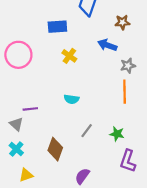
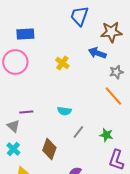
brown star: (122, 22) -> (111, 32), size x1.5
blue rectangle: (57, 27) -> (25, 34), moved
orange line: (125, 92) -> (113, 96), turned -40
cyan semicircle: (71, 99) -> (64, 111), moved

